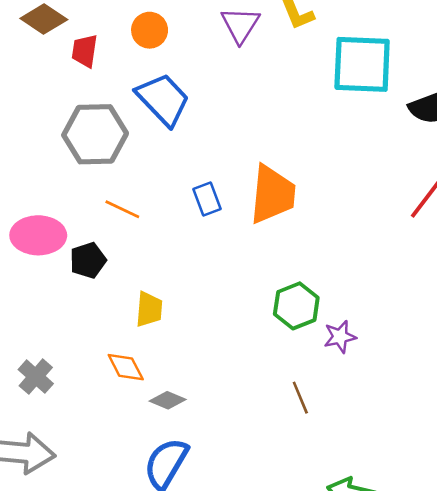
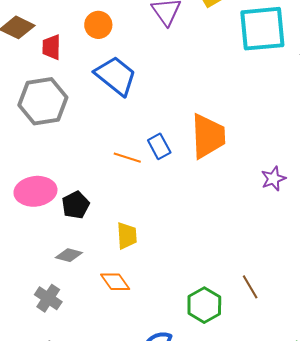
gray hexagon: (95, 134) -> (43, 101), moved
orange line: (122, 209) -> (127, 158), moved
green hexagon: (296, 306) -> (204, 305), moved
purple star: (340, 337) -> (273, 179), moved
gray diamond: (168, 400) -> (69, 255), moved

